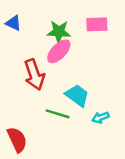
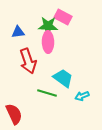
blue triangle: (13, 23) -> (18, 32), moved, turned -32
pink rectangle: (97, 24) -> (63, 17), moved, turned 30
pink ellipse: (59, 51) -> (48, 42), turned -45

